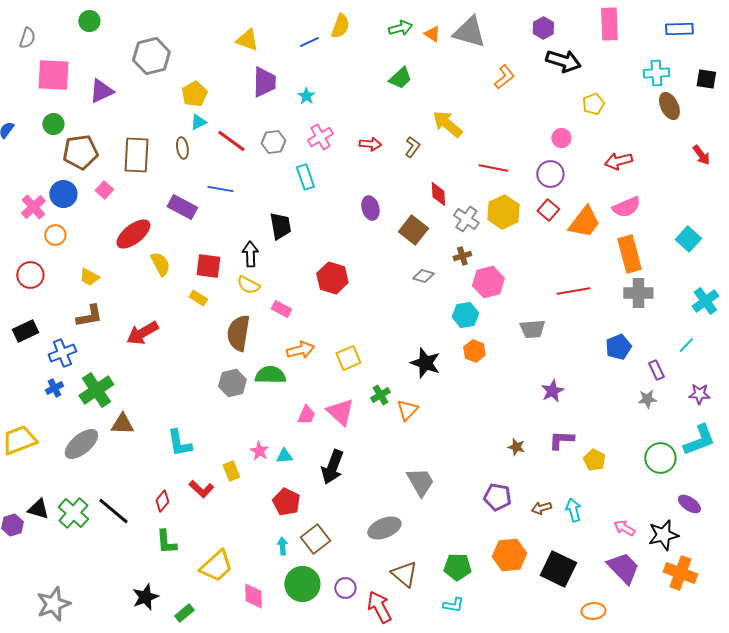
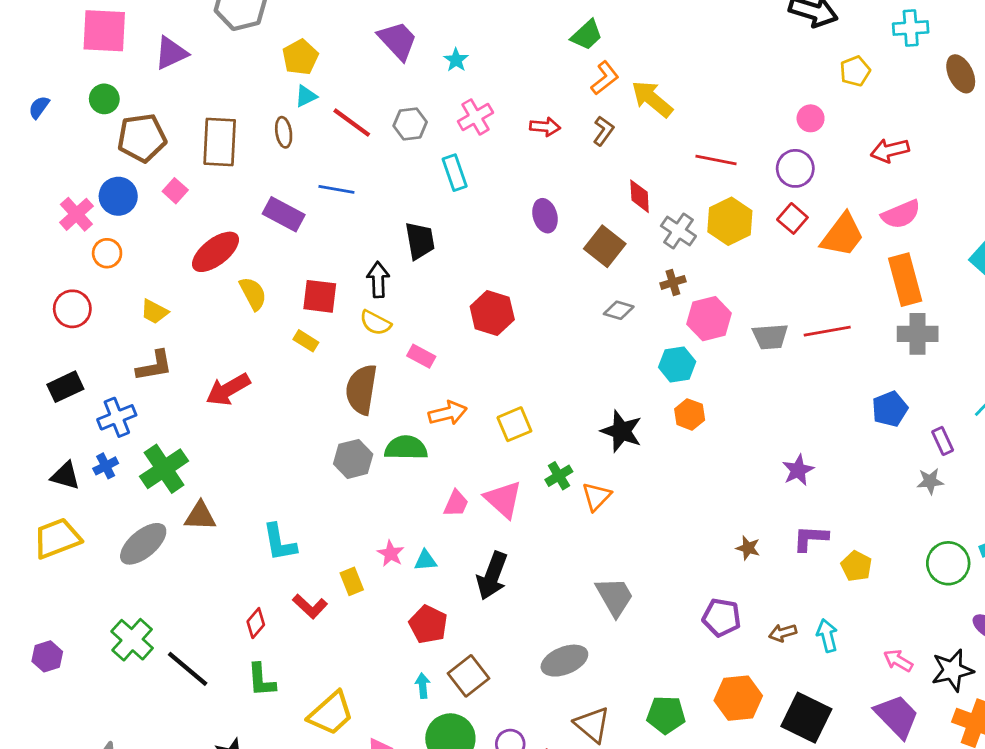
cyan cross: (656, 73) -> (911, 28), moved
orange L-shape: (504, 77) -> (605, 78), moved
purple trapezoid: (264, 82) -> (398, 41), turned -44
gray trapezoid: (532, 329) -> (770, 337), moved
black triangle: (38, 509) -> (65, 476), moved
black line: (113, 511) -> (188, 669), moved

